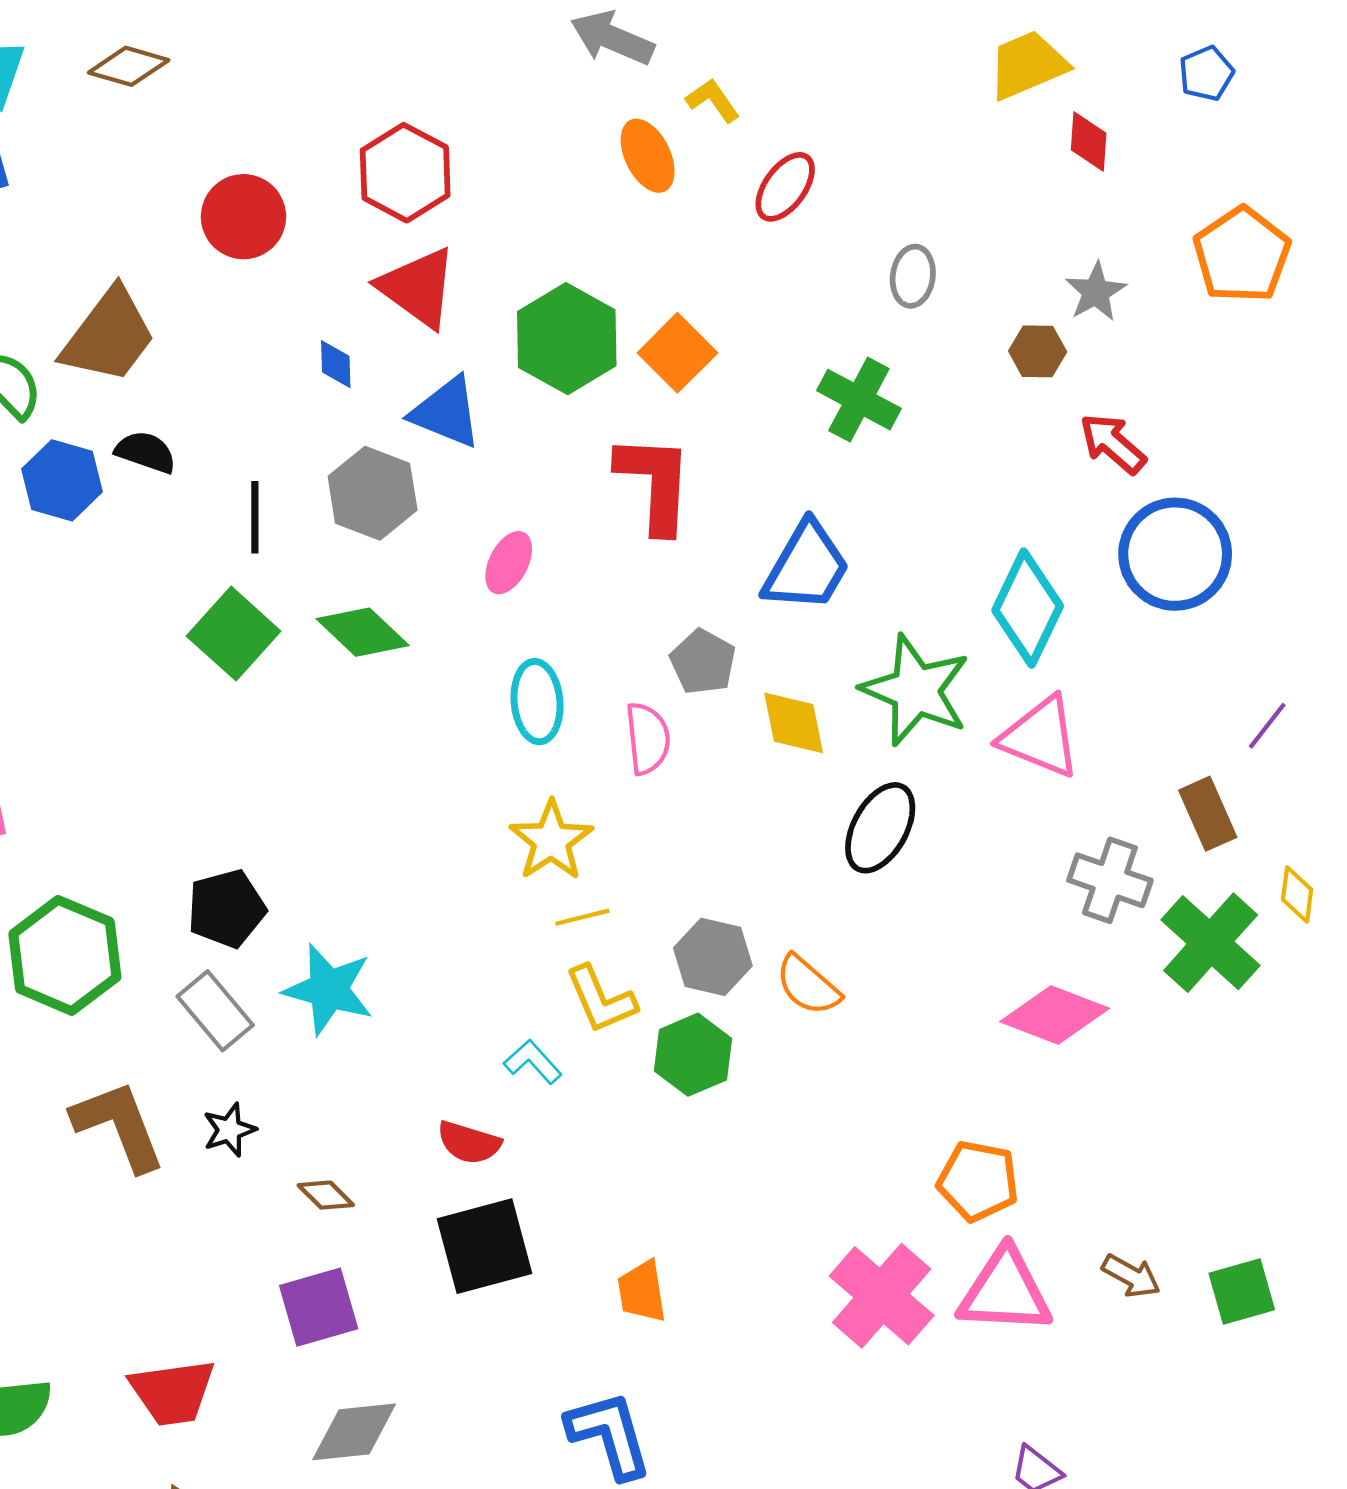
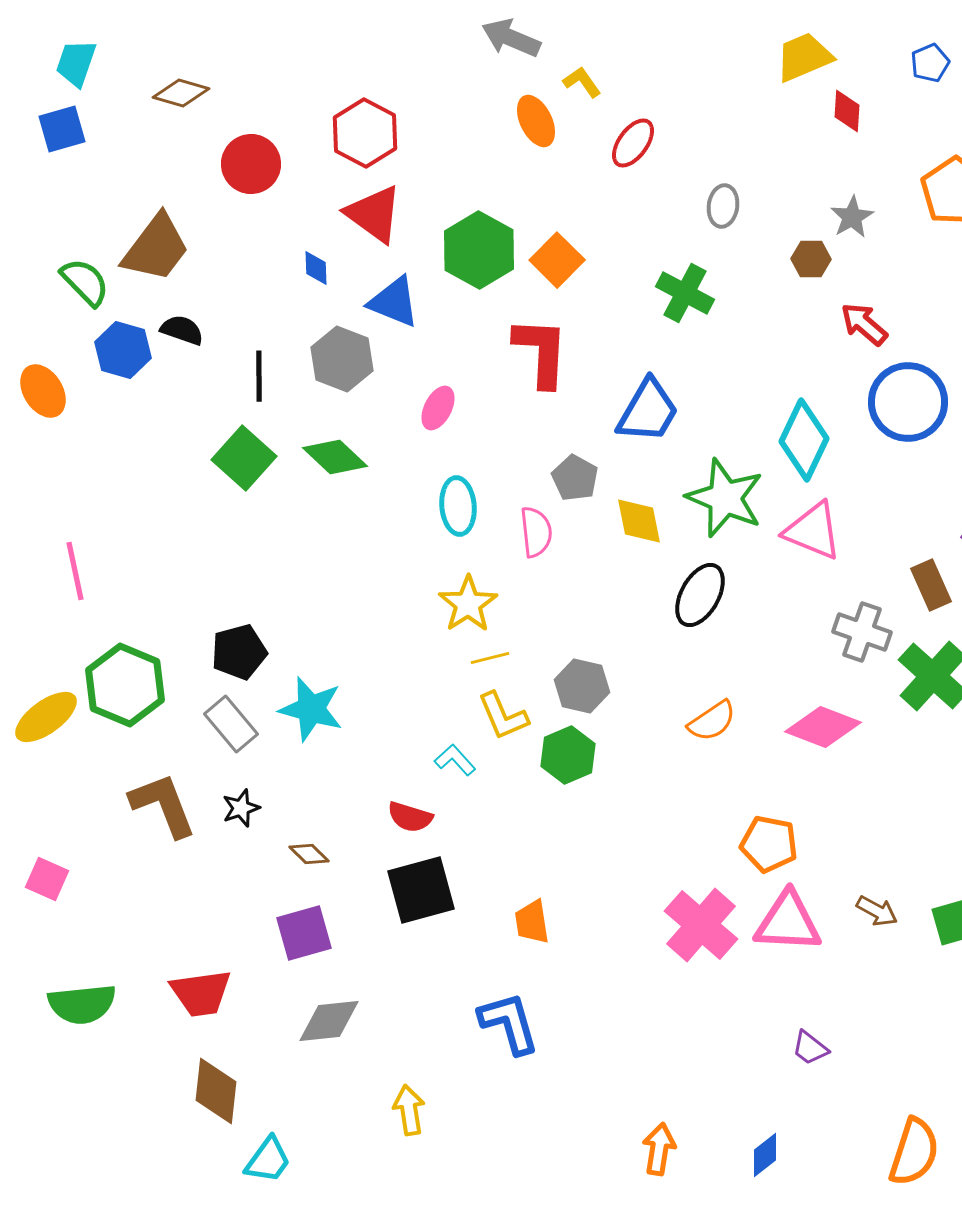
brown diamond: (129, 66) -> (181, 93), moved
orange semicircle: (808, 985) -> (712, 721), moved, turned -75

